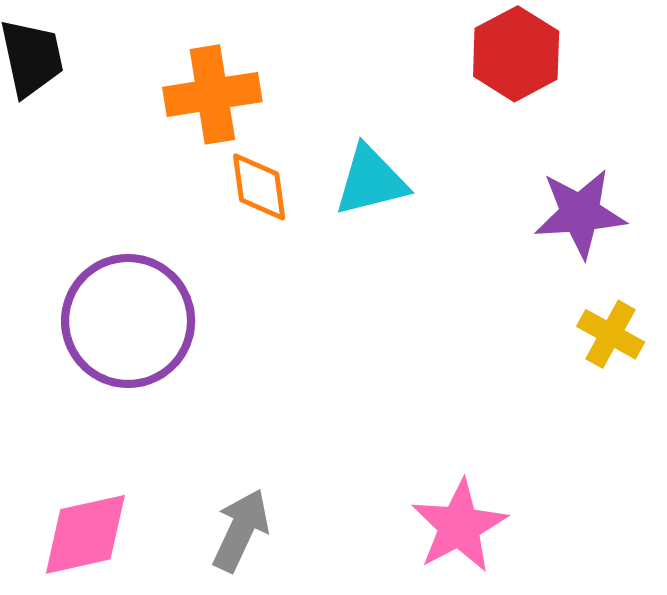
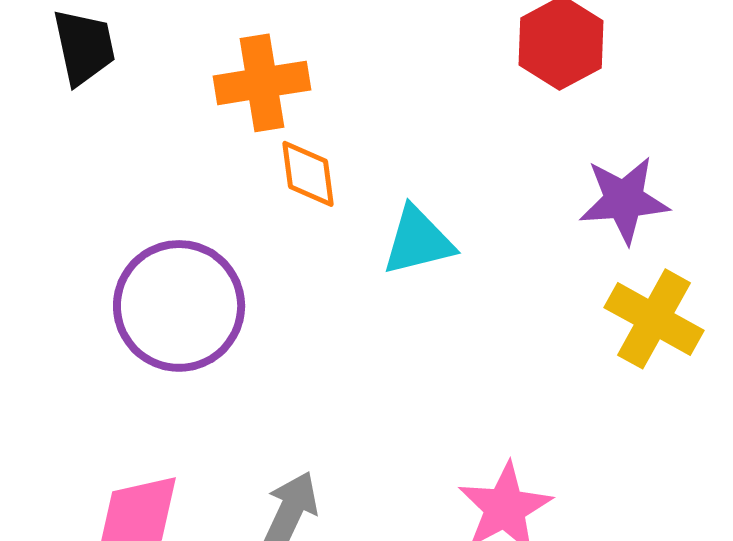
cyan triangle: (371, 181) -> (418, 241), moved
yellow cross: (611, 334) -> (654, 319), size x1.5

